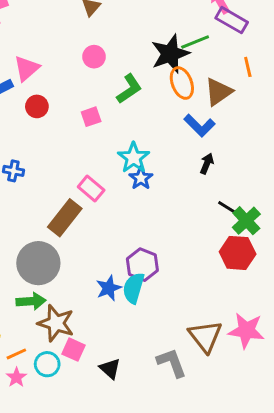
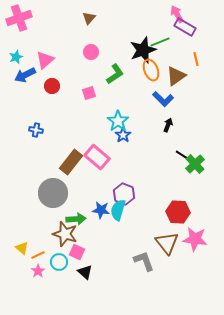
pink rectangle: (91, 188) -> (97, 157), moved, size x1.4
red hexagon: (238, 253) -> (178, 212), moved
blue star: (109, 288) -> (101, 210), turned 30
green arrow: (31, 301) -> (76, 219), moved
black triangle: (110, 369) -> (85, 272), moved

